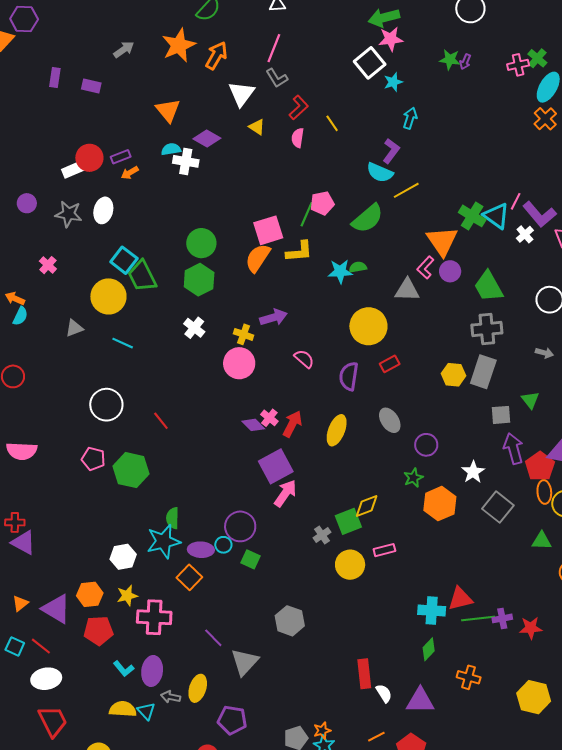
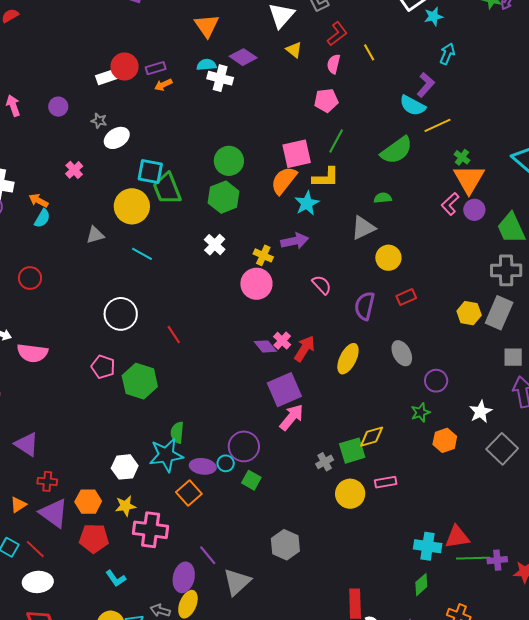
pink pentagon: (322, 203) -> (326, 100), moved
white ellipse: (103, 210) -> (117, 138), moved, turned 40
gray star: (69, 214) -> (99, 121), size x0.6
green cross: (472, 216) -> (462, 157), moved, size x0.6
cyan square: (124, 260) -> (150, 171), turned -32
cyan star: (340, 271) -> (307, 203), moved, turned -30
gray triangle: (407, 290) -> (363, 228), moved, turned -32
yellow circle: (368, 326) -> (388, 258), size x0.7
orange hexagon: (440, 504) -> (445, 440), size x0.7
red cross: (15, 522) -> (47, 481), moved
purple ellipse: (152, 671) -> (184, 577), moved

